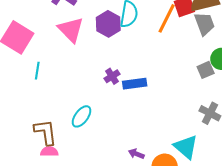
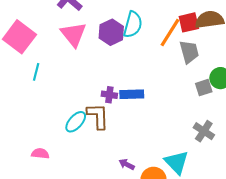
gray trapezoid: (204, 24) -> (189, 52), moved
purple cross: (112, 76) -> (109, 95), moved, turned 35
brown L-shape: (45, 132) -> (98, 116), moved

